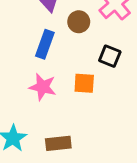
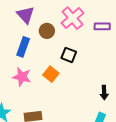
orange square: (84, 83) -> (51, 74), turned 35

